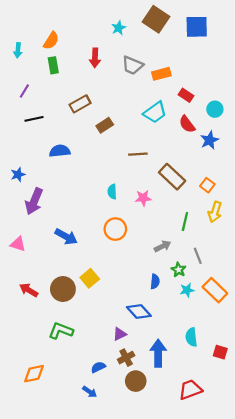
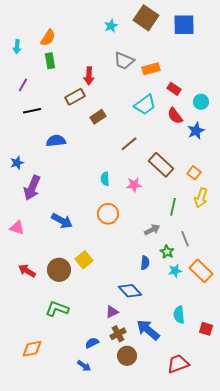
red arrow: (95, 58) -> (89, 76), moved
brown line: (138, 154) -> (129, 144), turned -36
blue arrow: (158, 353) -> (148, 330), turned -50

